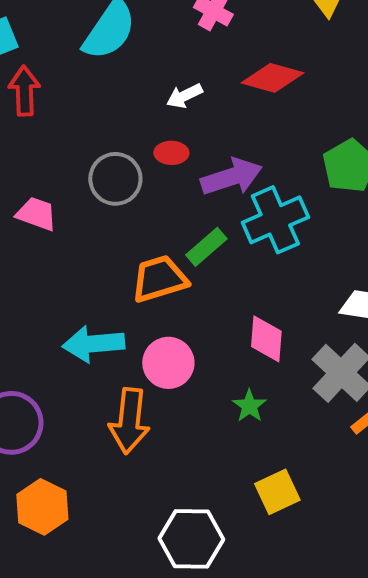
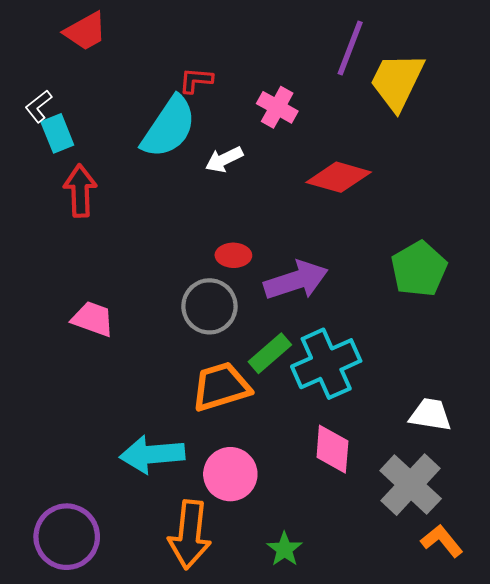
white arrow: (184, 96) -> (224, 159), moved
gray circle: (115, 179) -> (209, 306), moved
cyan cross: (275, 220) -> (326, 364), moved
green star: (249, 406) -> (284, 549), moved

